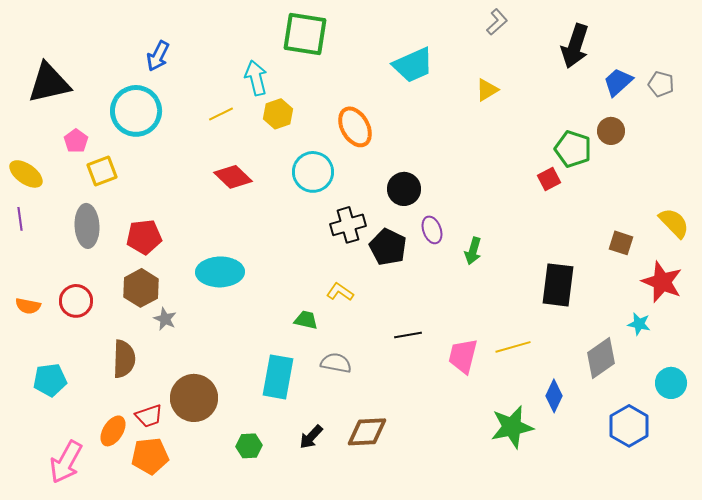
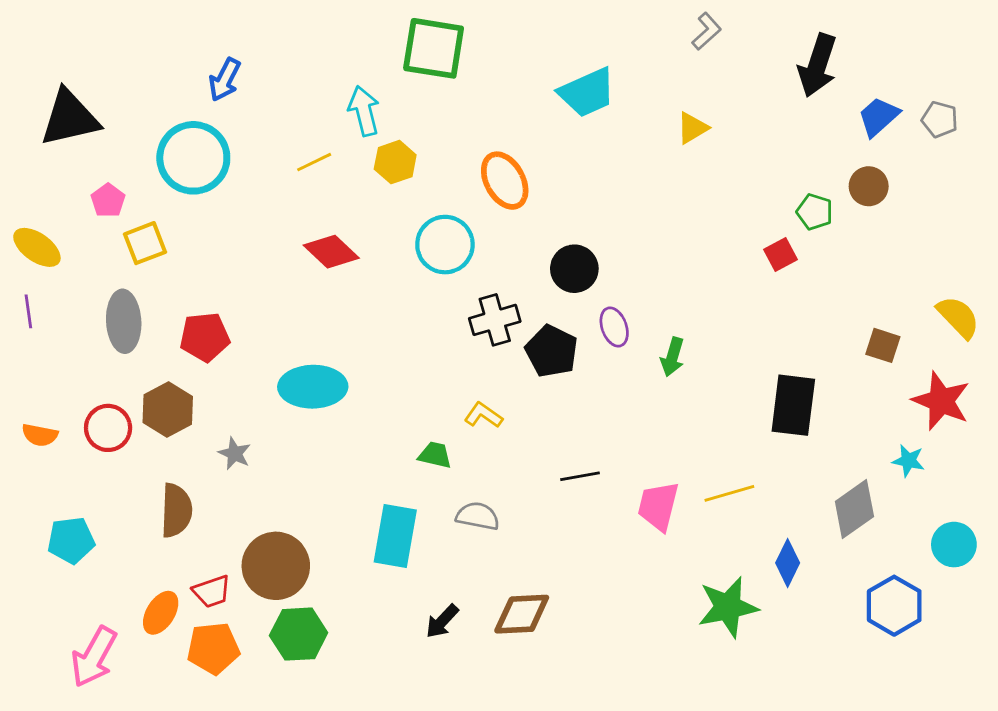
green pentagon: (573, 149) -> (815, 212), size x0.7
brown hexagon: (141, 288) -> (168, 409), moved
green hexagon: (249, 446) -> (299, 634), moved, size x1.5

